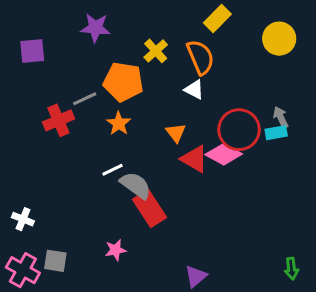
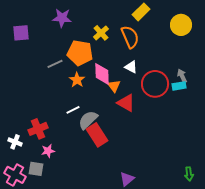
white triangle: (194, 90) -> (131, 67), moved
red cross: (58, 120) -> (38, 129), moved
pink diamond: (224, 154) -> (102, 74), moved, turned 60
gray semicircle: (136, 185) -> (88, 120), turned -80
pink star: (116, 250) -> (48, 151), moved

